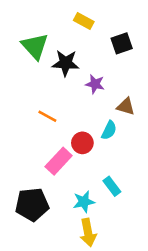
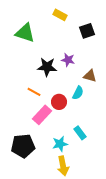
green triangle: (35, 46) -> (25, 33), turned -30
black star: (66, 63) -> (47, 67), moved
orange line: (47, 116) -> (34, 92), moved

